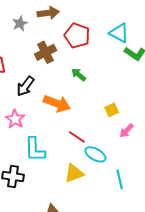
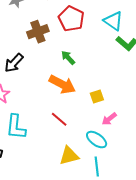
orange arrow: (57, 104) -> (62, 84), moved
cyan ellipse: (95, 154) -> (97, 140), moved
yellow triangle: (74, 173) -> (69, 156), moved

